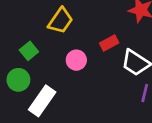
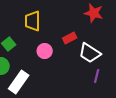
yellow trapezoid: (61, 21) -> (33, 21), turned 145

